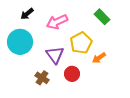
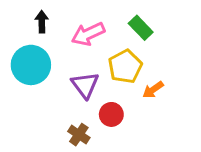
black arrow: (27, 14) -> (42, 22), turned 128
green rectangle: (102, 17) -> (141, 28), moved
brown cross: (42, 78) -> (79, 135), moved

